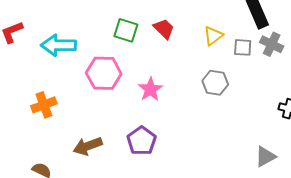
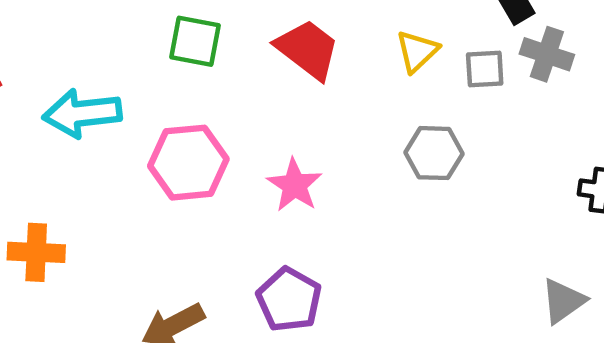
red trapezoid: (164, 29) -> (308, 49), size x1.4
green square: (126, 30) -> (195, 41), moved
orange cross: (44, 105) -> (36, 252), moved, turned 30

